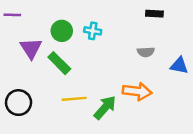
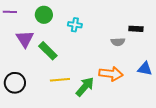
black rectangle: (154, 14) -> (136, 29), moved
green circle: (62, 31) -> (44, 15), moved
blue triangle: (179, 65) -> (145, 69), moved

